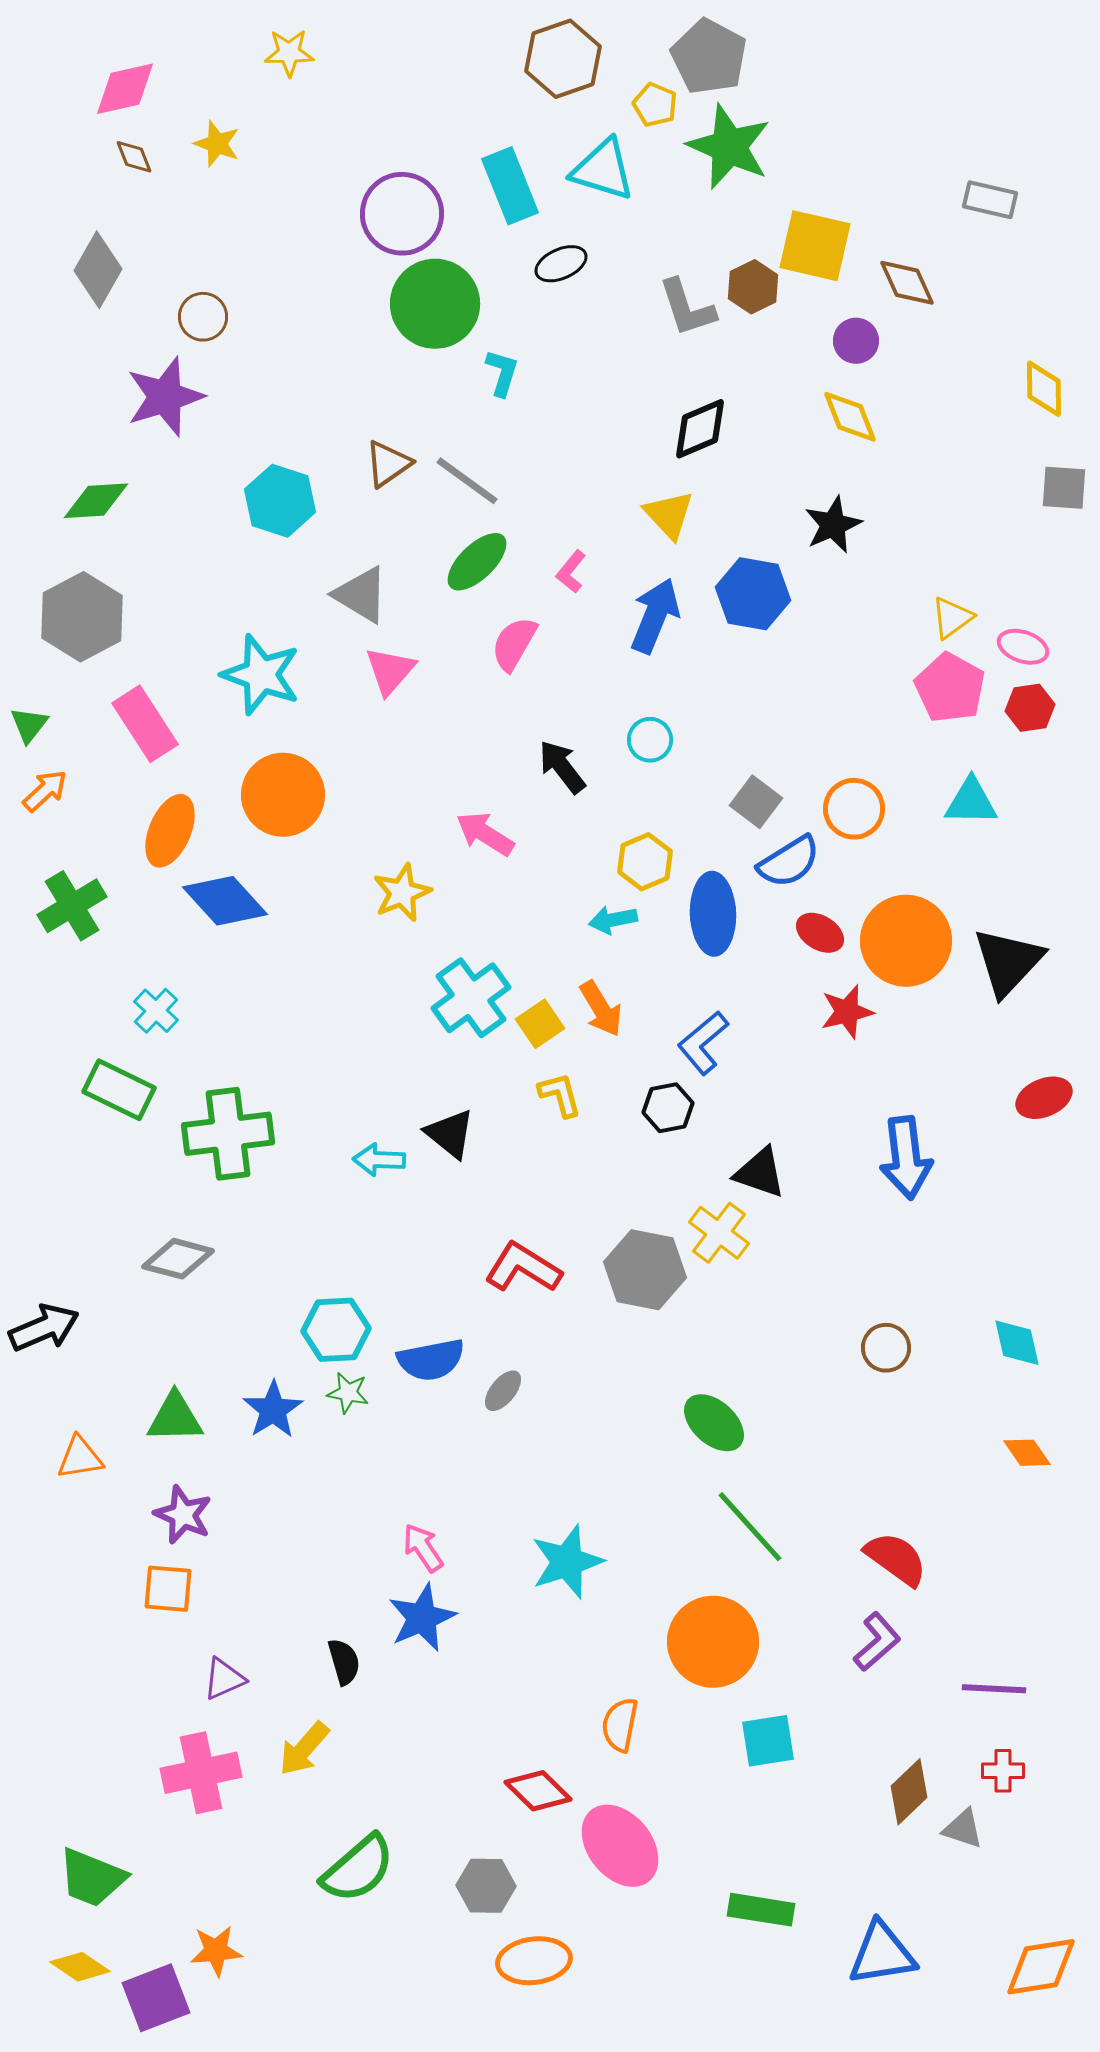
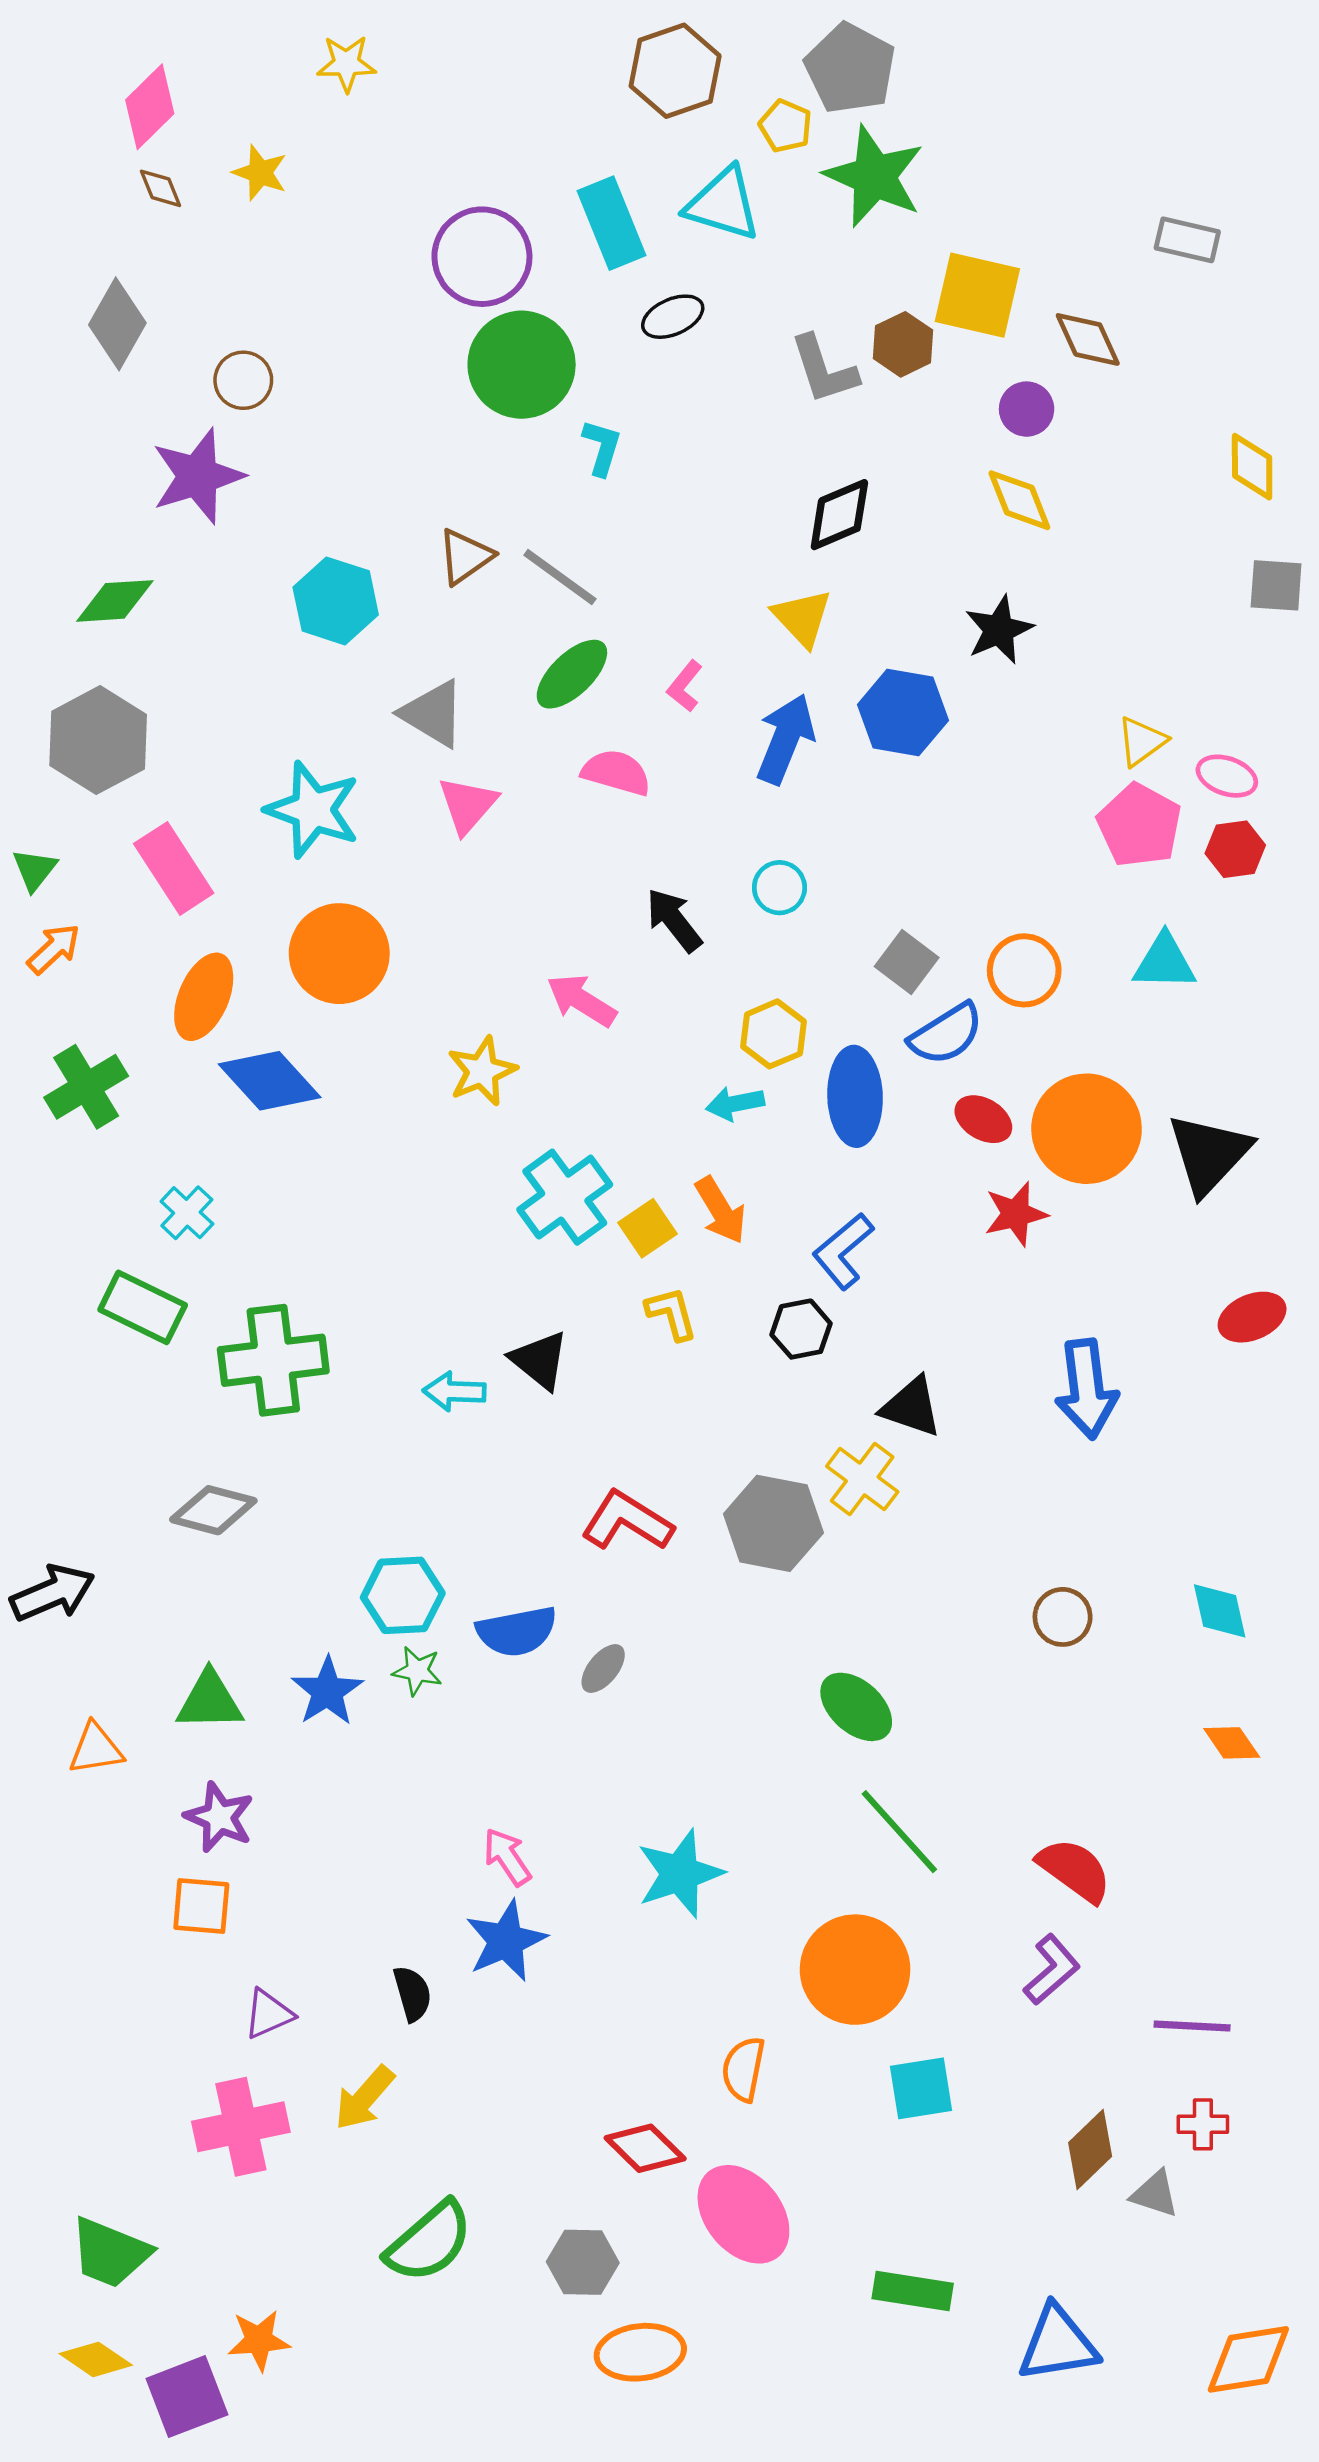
pink diamond: (125, 89) -> (150, 107), turned -32
pink semicircle: (514, 644) -> (616, 772), turned 76

